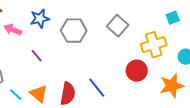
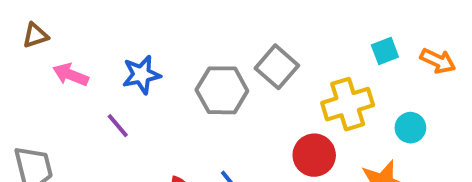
blue star: (40, 19) -> (141, 75), moved
gray hexagon: (74, 31) -> (222, 90), moved

